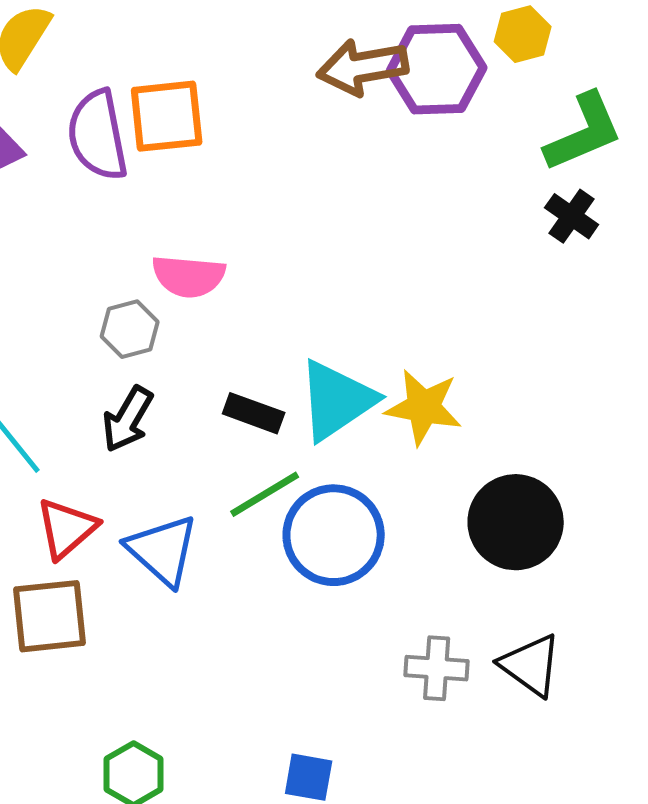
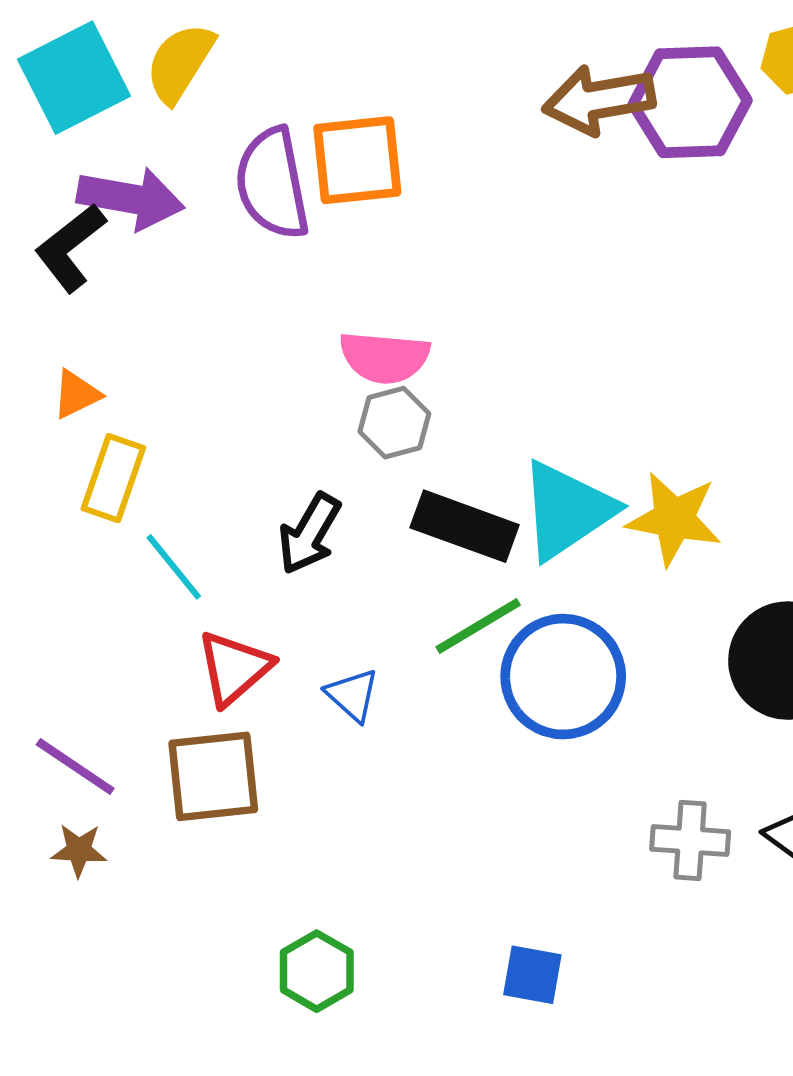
gray hexagon: (130, 329) -> (394, 423), moved
black rectangle: (254, 413) -> (465, 526), size x1.4
blue triangle: (163, 550) -> (352, 695), size x0.6

